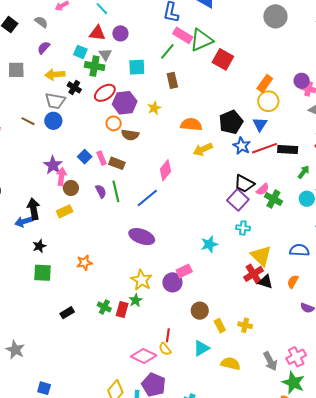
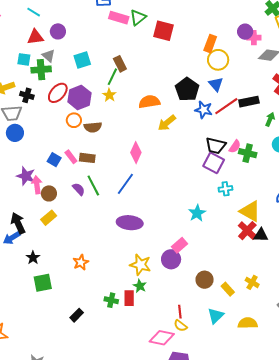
green triangle: (201, 40) -> (138, 17), size x0.7
green line: (167, 51) -> (112, 77), moved
yellow cross: (245, 325) -> (252, 282), turned 32

